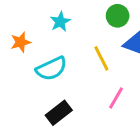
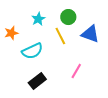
green circle: (118, 16) -> (68, 17), moved
yellow line: (101, 58) -> (60, 36), moved

